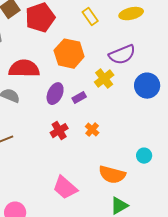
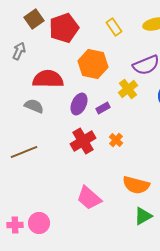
red cross: (59, 131) -> (83, 141), size x1.4

